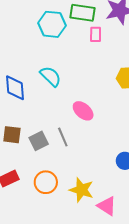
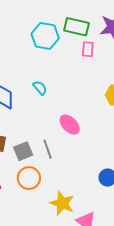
cyan semicircle: (51, 76) -> (40, 88), size x0.7
orange circle: (46, 182) -> (29, 178), moved

